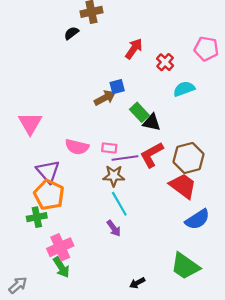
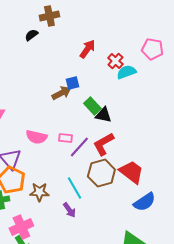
cyan semicircle: (184, 89) -> (126, 72), moved
purple line: (125, 158) -> (79, 147), turned -40
brown hexagon: (188, 158) -> (101, 173), moved
brown star: (114, 176) -> (39, 192), moved

